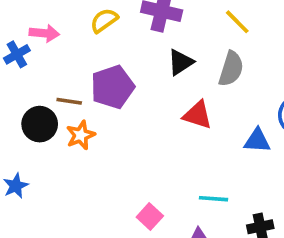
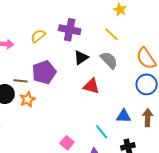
gray semicircle: (231, 69) -> (109, 60), turned -60
blue triangle: (257, 141) -> (124, 116), moved
cyan line: (214, 199) -> (102, 132), turned 49

